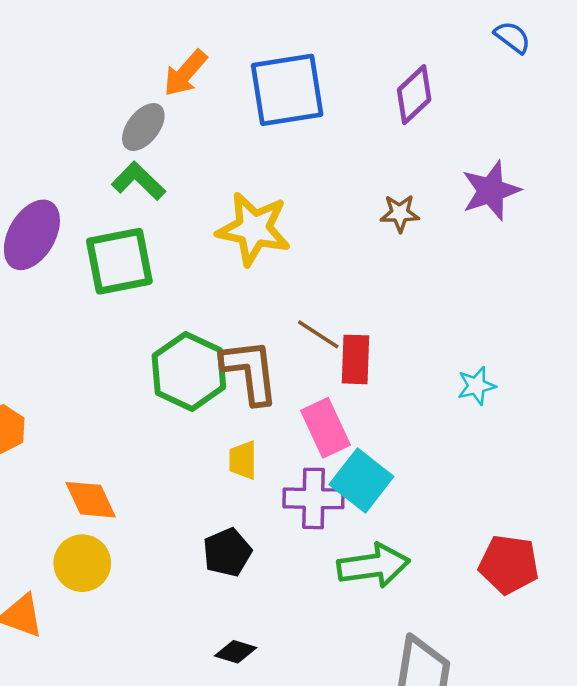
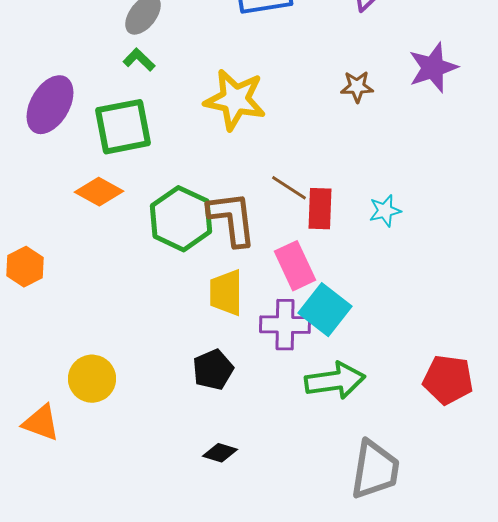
green L-shape: (139, 181) -> (139, 60), size x0.7
cyan star: (476, 386) -> (385, 211), moved
yellow trapezoid: (243, 460) -> (226, 293), size x1.4
orange diamond: (91, 500) -> (99, 192), moved, turned -36

